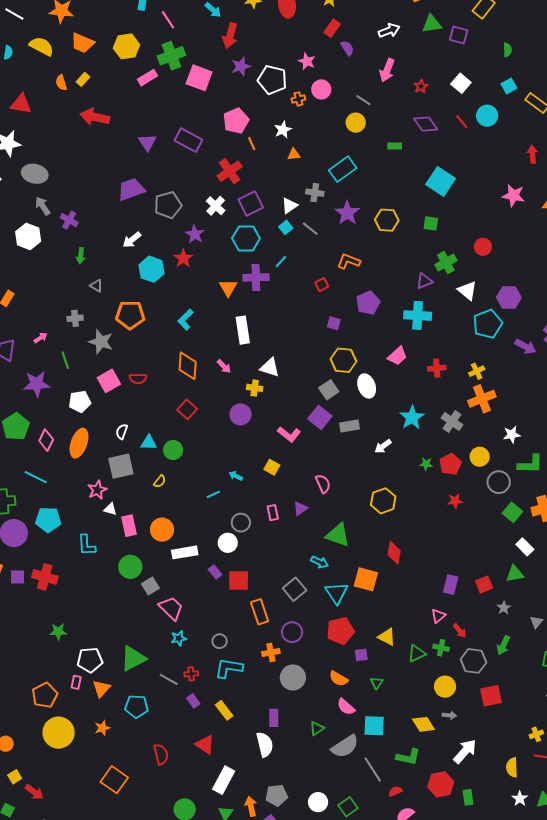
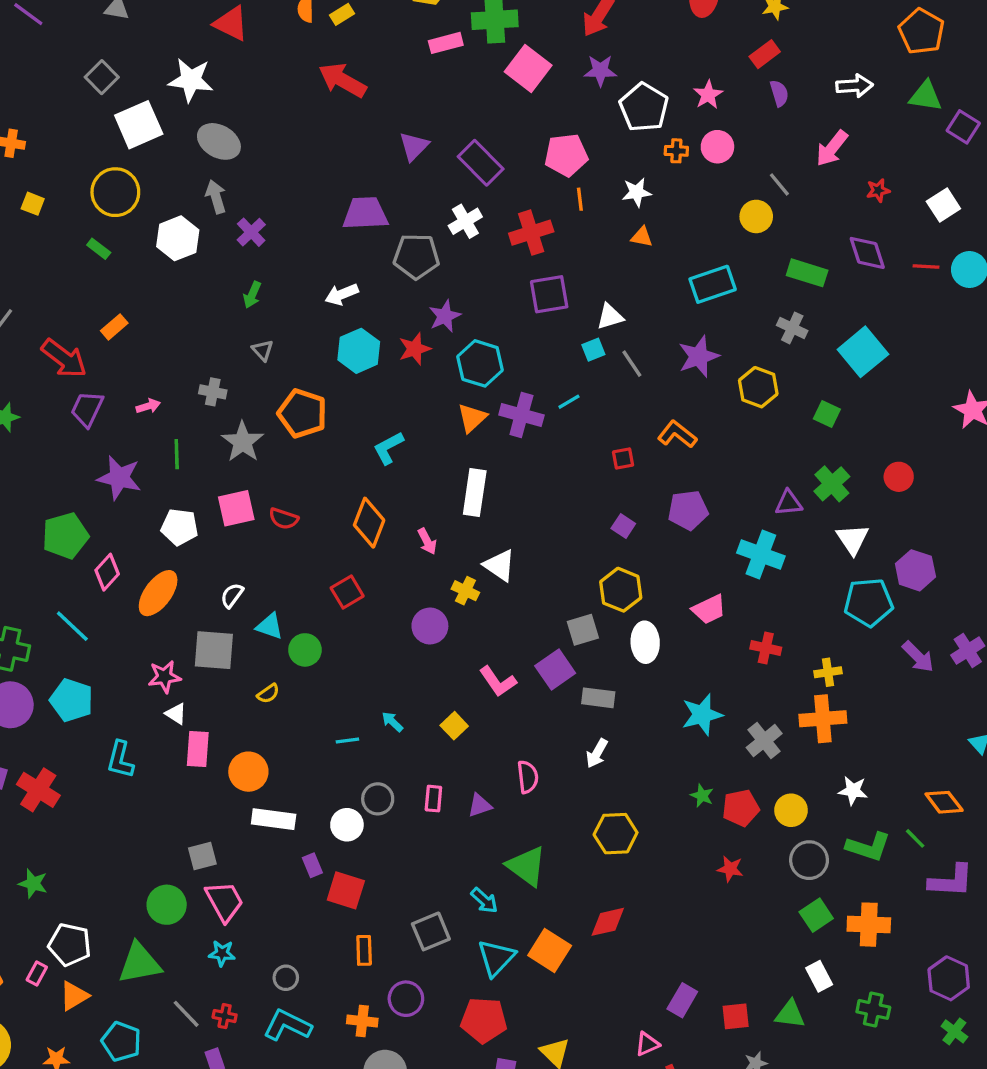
red line: (462, 122) -> (926, 267), turned -63
green rectangle: (395, 146) -> (807, 273), size x1.6
gray cross: (315, 193) -> (792, 328), moved
white cross: (216, 206) -> (465, 221), moved
cyan hexagon: (246, 239) -> (480, 363), moved
green cross: (446, 263) -> (832, 484), turned -30
white arrow: (383, 446) -> (597, 753), moved, turned -42
red diamond: (394, 553) -> (608, 922), turned 50
green circle: (130, 567) -> (167, 905), moved
orange rectangle: (260, 612) -> (364, 950), size x0.7

